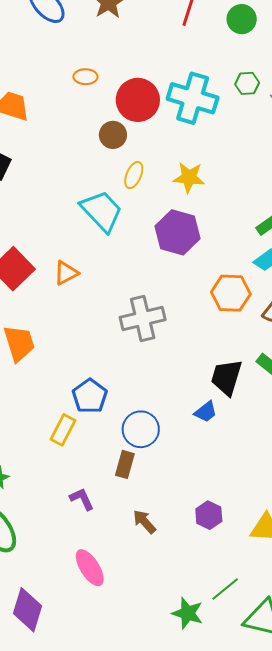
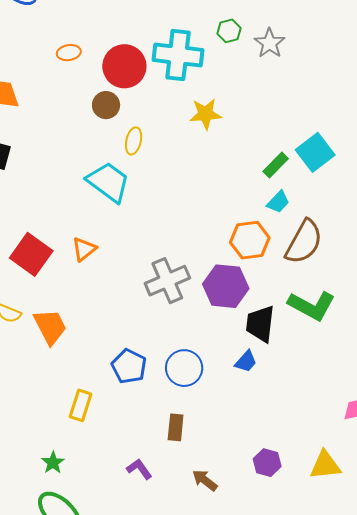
yellow star: (189, 177) -> (205, 114), moved
purple hexagon: (177, 232) -> (226, 286), moved
blue circle: (141, 429) -> (184, 368), moved
yellow rectangle: (63, 430) -> (81, 405), moved

